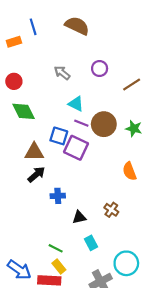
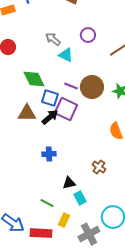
cyan triangle: (76, 104) -> (66, 55), moved
green diamond: (24, 111) -> (34, 79), moved
black arrow: (36, 174) -> (50, 117), moved
black triangle: (79, 217) -> (69, 183), moved
yellow rectangle: (59, 267) -> (64, 220), moved, turned 64

